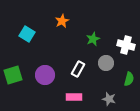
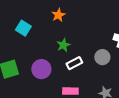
green star: (93, 39) -> (63, 45), moved
white rectangle: (78, 69) -> (74, 63), turned 35

